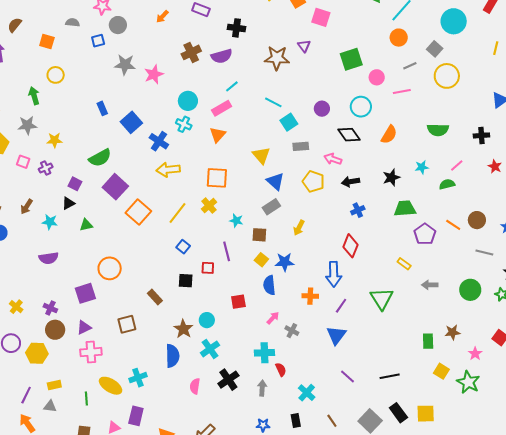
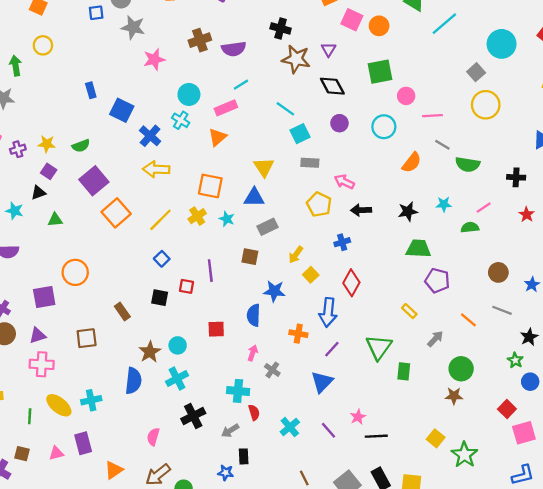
black cross: (236, 28) -> (281, 28), moved
orange circle: (399, 38) -> (379, 26), moved
gray star: (125, 65) -> (133, 27), moved
gray line: (410, 66) -> (442, 145), moved, turned 48
blue square: (131, 122) -> (122, 110), turned -30
black diamond: (349, 135) -> (332, 86), moved
yellow star: (55, 140) -> (47, 144), moved
green semicircle: (100, 158) -> (81, 146), size x0.7
blue triangle: (275, 181) -> (254, 197), moved, turned -48
blue cross: (358, 210) -> (342, 242), moved
cyan star: (236, 221) -> (227, 219), moved
orange line: (453, 225) -> (468, 320), moved
purple pentagon: (425, 234) -> (437, 281), turned -30
yellow square: (261, 260) -> (311, 275), moved
gray arrow: (430, 285) -> (435, 339), turned 126
green circle: (470, 290) -> (461, 369), moved
pink arrow: (273, 318) -> (253, 353), turned -32
green rectangle: (428, 341) -> (404, 371), moved
pink star: (475, 354) -> (358, 417), moved
pink semicircle: (195, 386) -> (153, 437), moved
gray arrow: (262, 388) -> (230, 431), turned -133
cyan cross: (307, 393) -> (290, 427), moved
purple rectangle: (136, 416) -> (83, 443), turned -36
black rectangle: (296, 421) -> (244, 456), moved

